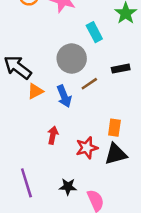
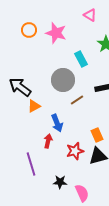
blue arrow: (64, 96) -> (57, 123), moved
orange rectangle: (114, 128) -> (97, 135), turned -32
purple line: (26, 183) -> (31, 164), moved

